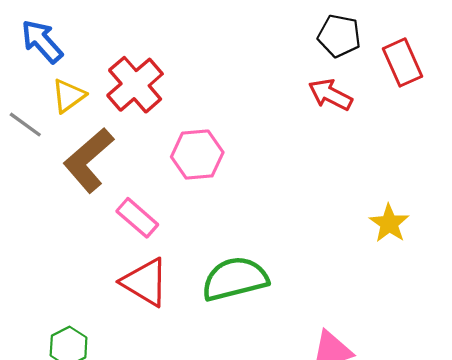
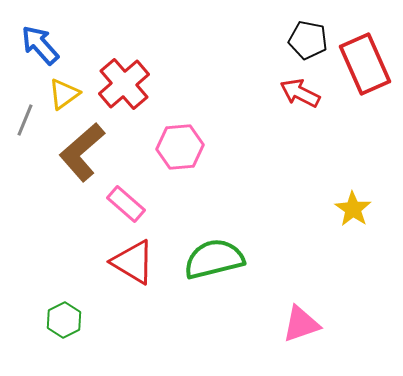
red rectangle: (403, 62) -> (365, 64), size x1.4
gray line: (25, 125) -> (25, 120), turned 76

